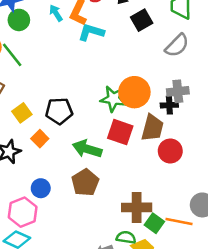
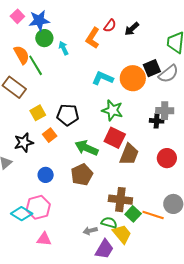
cyan arrow: (56, 13) -> (63, 48), moved
black square: (142, 20) -> (152, 68), moved
cyan L-shape: (91, 32) -> (103, 78), moved
orange circle: (134, 92) -> (133, 78), moved
brown trapezoid: (152, 128) -> (129, 154), moved
red circle: (170, 151) -> (167, 158), moved
pink hexagon: (23, 212) -> (38, 207), moved

